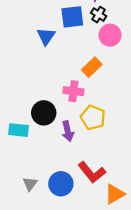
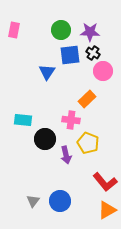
cyan rectangle: (19, 130) -> (23, 120), moved
red L-shape: (92, 172) -> (105, 182), moved

